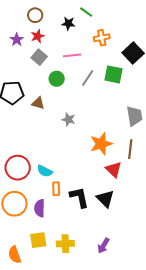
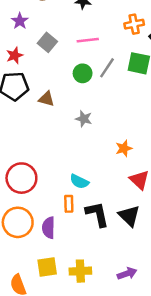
red star: (38, 36) -> (15, 55), moved
orange cross: (102, 38) -> (134, 24), moved
green circle: (57, 79) -> (83, 73), moved
orange star: (101, 144) -> (124, 148), size x0.6
cyan semicircle: (45, 171) -> (79, 181), moved
purple arrow: (103, 246) -> (127, 274), turned -140

